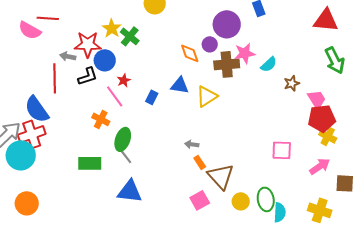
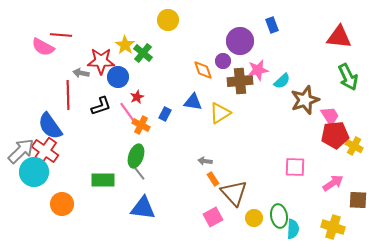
black L-shape: (88, 76) -> (101, 106), moved
brown star: (292, 83) -> (305, 100), size x1.8
orange cross: (101, 119) -> (141, 125), moved
red cross: (32, 134) -> (45, 151), turned -36
yellow cross: (328, 136) -> (354, 146), moved
orange circle: (27, 203) -> (62, 204), moved

